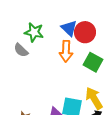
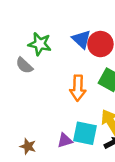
orange arrow: (66, 51) -> (78, 88), moved

